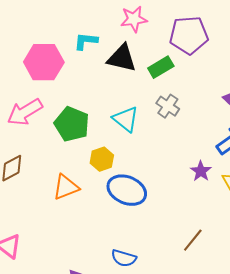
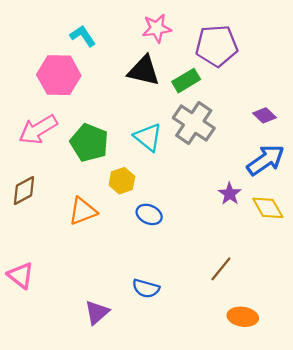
cyan L-shape: (86, 41) -> (83, 36), moved, turned 50
gray cross: (168, 106) -> (194, 123), size x1.6
blue ellipse: (127, 190) -> (149, 214), size x0.6

